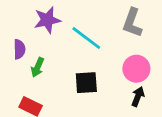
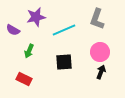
cyan line: (86, 38) -> (64, 30), turned -60
purple semicircle: (19, 49) -> (13, 30), moved, turned 120

